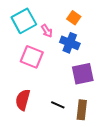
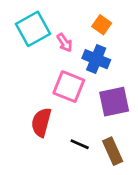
pink square: (32, 57) -> (69, 87), moved
red semicircle: (23, 100) -> (41, 122), moved
brown rectangle: (82, 110) -> (113, 151), turned -30

